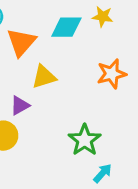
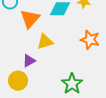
orange star: (112, 74) -> (90, 40), turned 30

